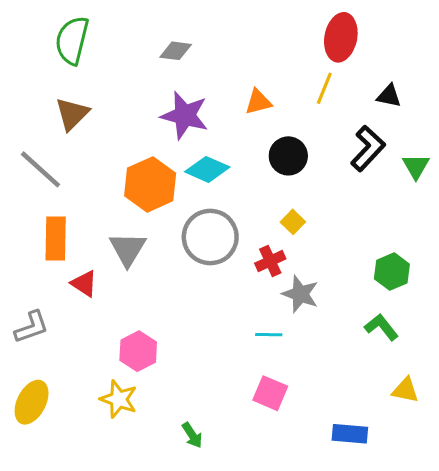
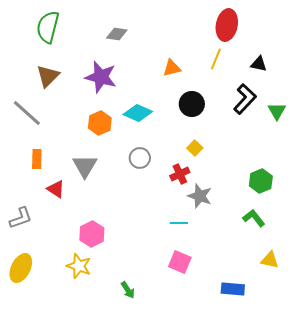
purple star: (185, 115) -> (101, 77), moved
orange hexagon: (150, 184) -> (100, 123), size x0.7
gray circle: (210, 237) -> (140, 158), size x0.6
orange rectangle: (56, 239) -> (37, 159), size x0.7

